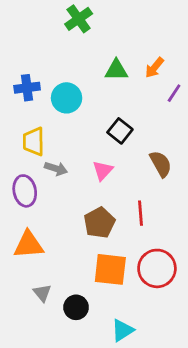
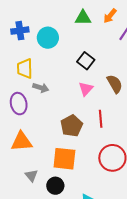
pink triangle: (103, 170) -> (86, 89), moved
orange square: (110, 269) -> (64, 159), moved

